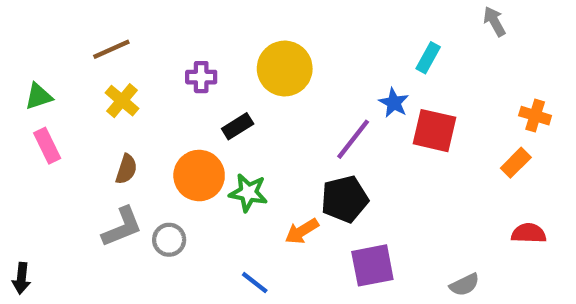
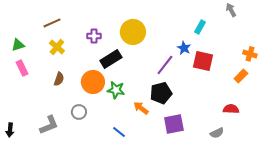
black rectangle: (238, 126) -> (111, 59), size x1.5
gray L-shape: (122, 227) -> (49, 125), moved
orange arrow: (302, 231) -> (141, 108), turned 70
red semicircle: (529, 233) -> (231, 109), moved

